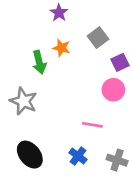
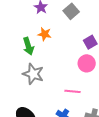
gray square: (98, 38) -> (71, 11), moved
gray star: (23, 101) -> (33, 74), moved

